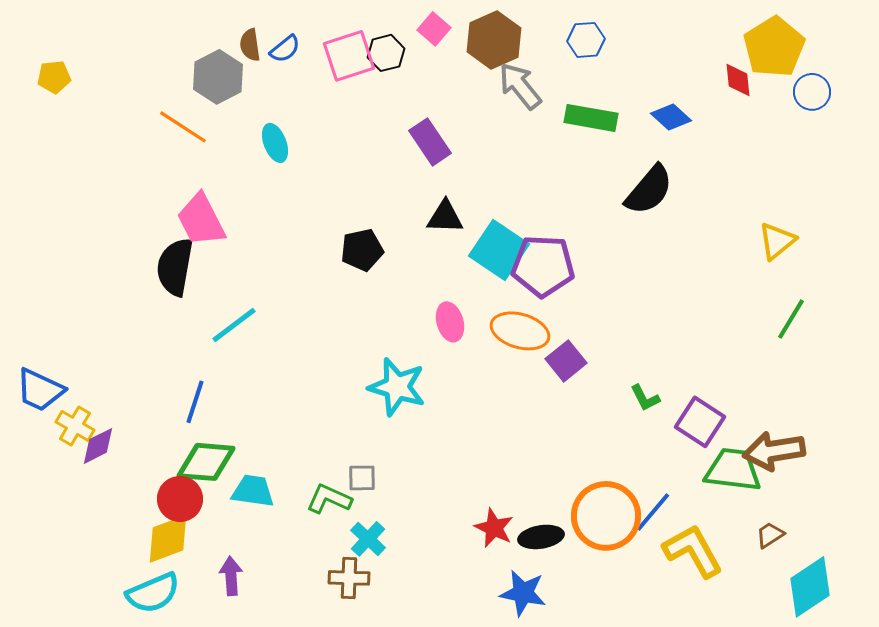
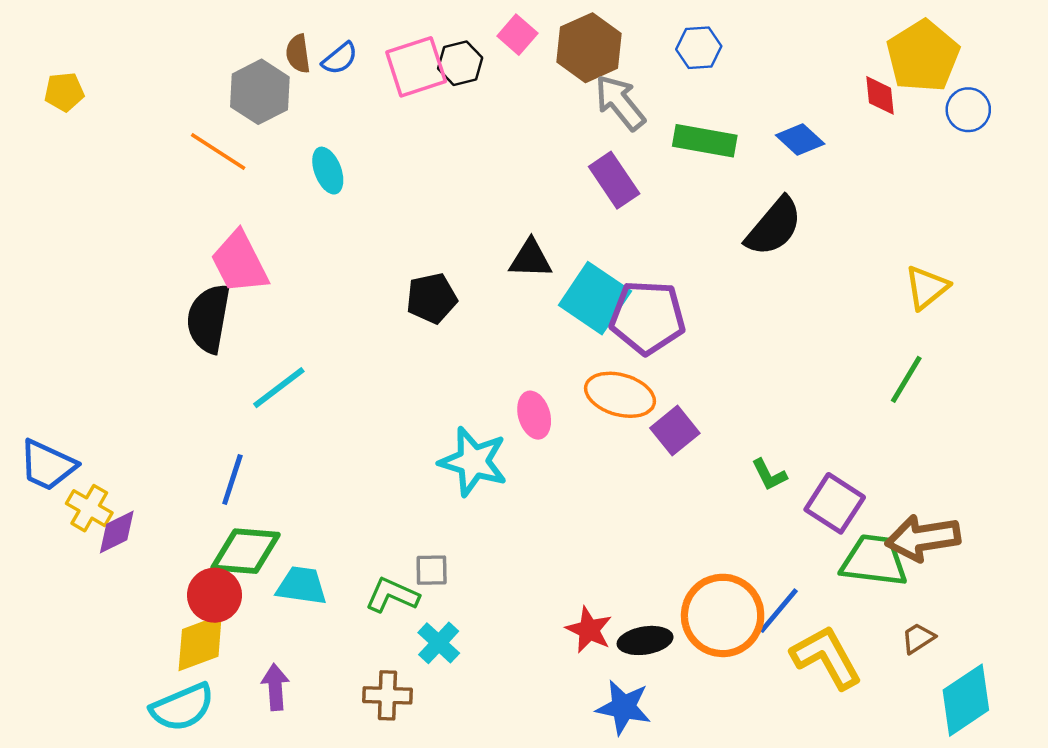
purple rectangle: (430, 142) -> (614, 180), moved
green line: (791, 319) -> (906, 379), moved
pink ellipse: (450, 322) -> (534, 415), moved
brown cross: (349, 578) -> (387, 695), moved

